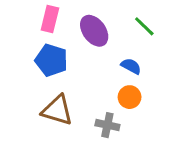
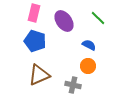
brown triangle: (57, 110) -> (39, 75), turned -40

